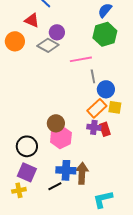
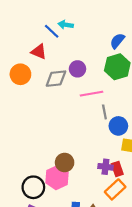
purple circle: (57, 32) -> (77, 69), moved
gray diamond: (48, 45) -> (56, 79), turned -35
orange rectangle: (97, 108) -> (115, 189), moved
pink hexagon: (61, 137) -> (57, 178), moved

